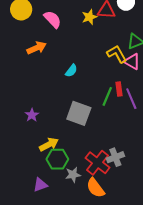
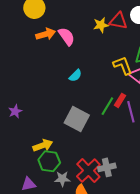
pink semicircle: (53, 19) -> (67, 36), moved
orange arrow: (37, 48) -> (46, 34), moved
red rectangle: (119, 89) -> (120, 100), turned 32
purple star: (32, 115) -> (15, 111), moved

